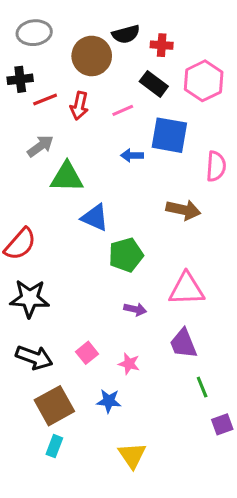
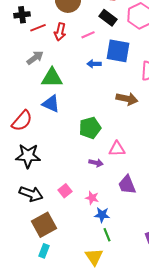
blue triangle: (95, 218) -> (51, 104), moved
pink triangle: (187, 289) -> (117, 149), moved, size x0.7
green line: (202, 387) -> (107, 235), moved
blue star: (109, 401) -> (102, 215), moved

